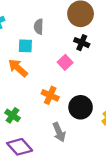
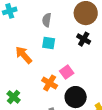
cyan square: (25, 46) -> (49, 43), moved
pink square: (65, 62) -> (67, 72), moved

